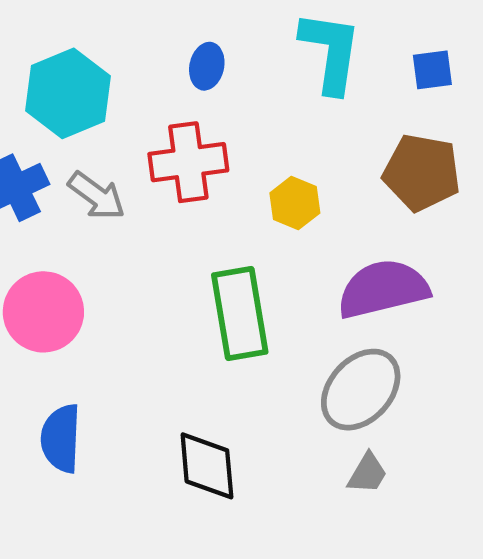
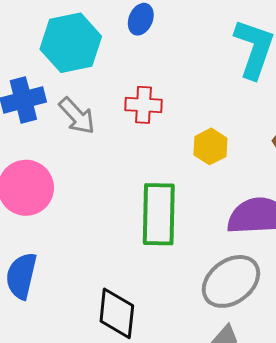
blue ellipse: (207, 66) -> (141, 19), moved
red cross: (188, 162) -> (144, 105), size x0.7

